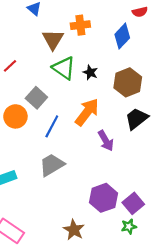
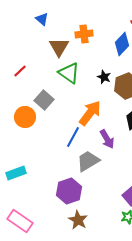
black star: (90, 72) -> (104, 77), moved
blue line: (52, 126) -> (73, 137), moved
gray trapezoid: (52, 165) -> (88, 161), moved
purple hexagon: (104, 198) -> (69, 191), moved

